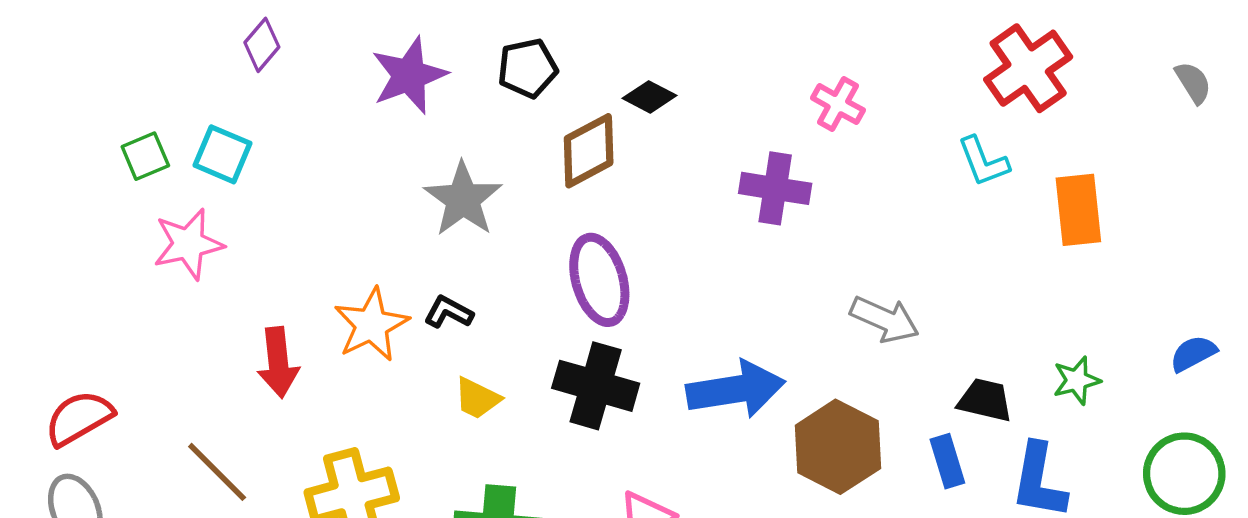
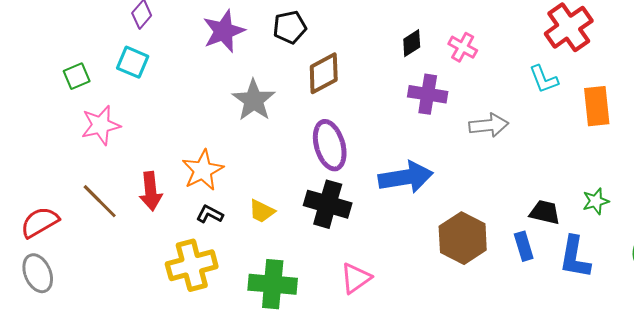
black diamond: (650, 97) -> (412, 43), moved, turned -60
cyan square: (222, 154) -> (133, 62), moved
black L-shape: (449, 312) -> (210, 214), moved
gray arrow: (885, 319) -> (489, 125), moved, turned -30
blue arrow: (736, 389) -> (406, 177), moved
brown line: (217, 472) -> (100, 201), moved

